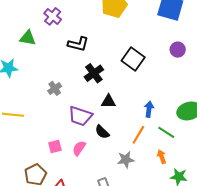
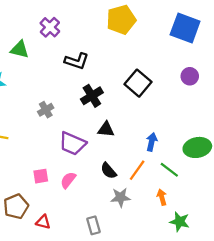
black semicircle: (102, 132) -> (109, 171), moved

